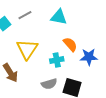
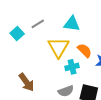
yellow triangle: (27, 49) -> (58, 47), moved

